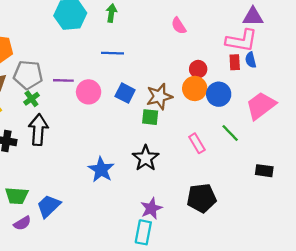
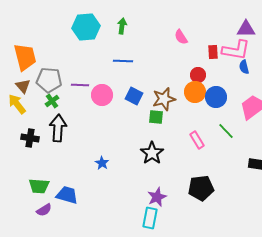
red rectangle: (235, 62) -> (213, 52), moved
blue star: (101, 170) -> (102, 163), moved, size x0.6
blue trapezoid: (49, 206) -> (67, 195), turned 60

